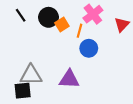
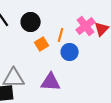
pink cross: (93, 14) -> (86, 26), moved
orange square: (62, 25) -> (42, 44), moved

